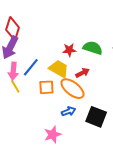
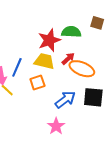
red star: (69, 50) -> (49, 40), size x1.6
orange ellipse: (72, 89) -> (82, 69), moved
blue arrow: (69, 111) -> (65, 100), size x1.5

